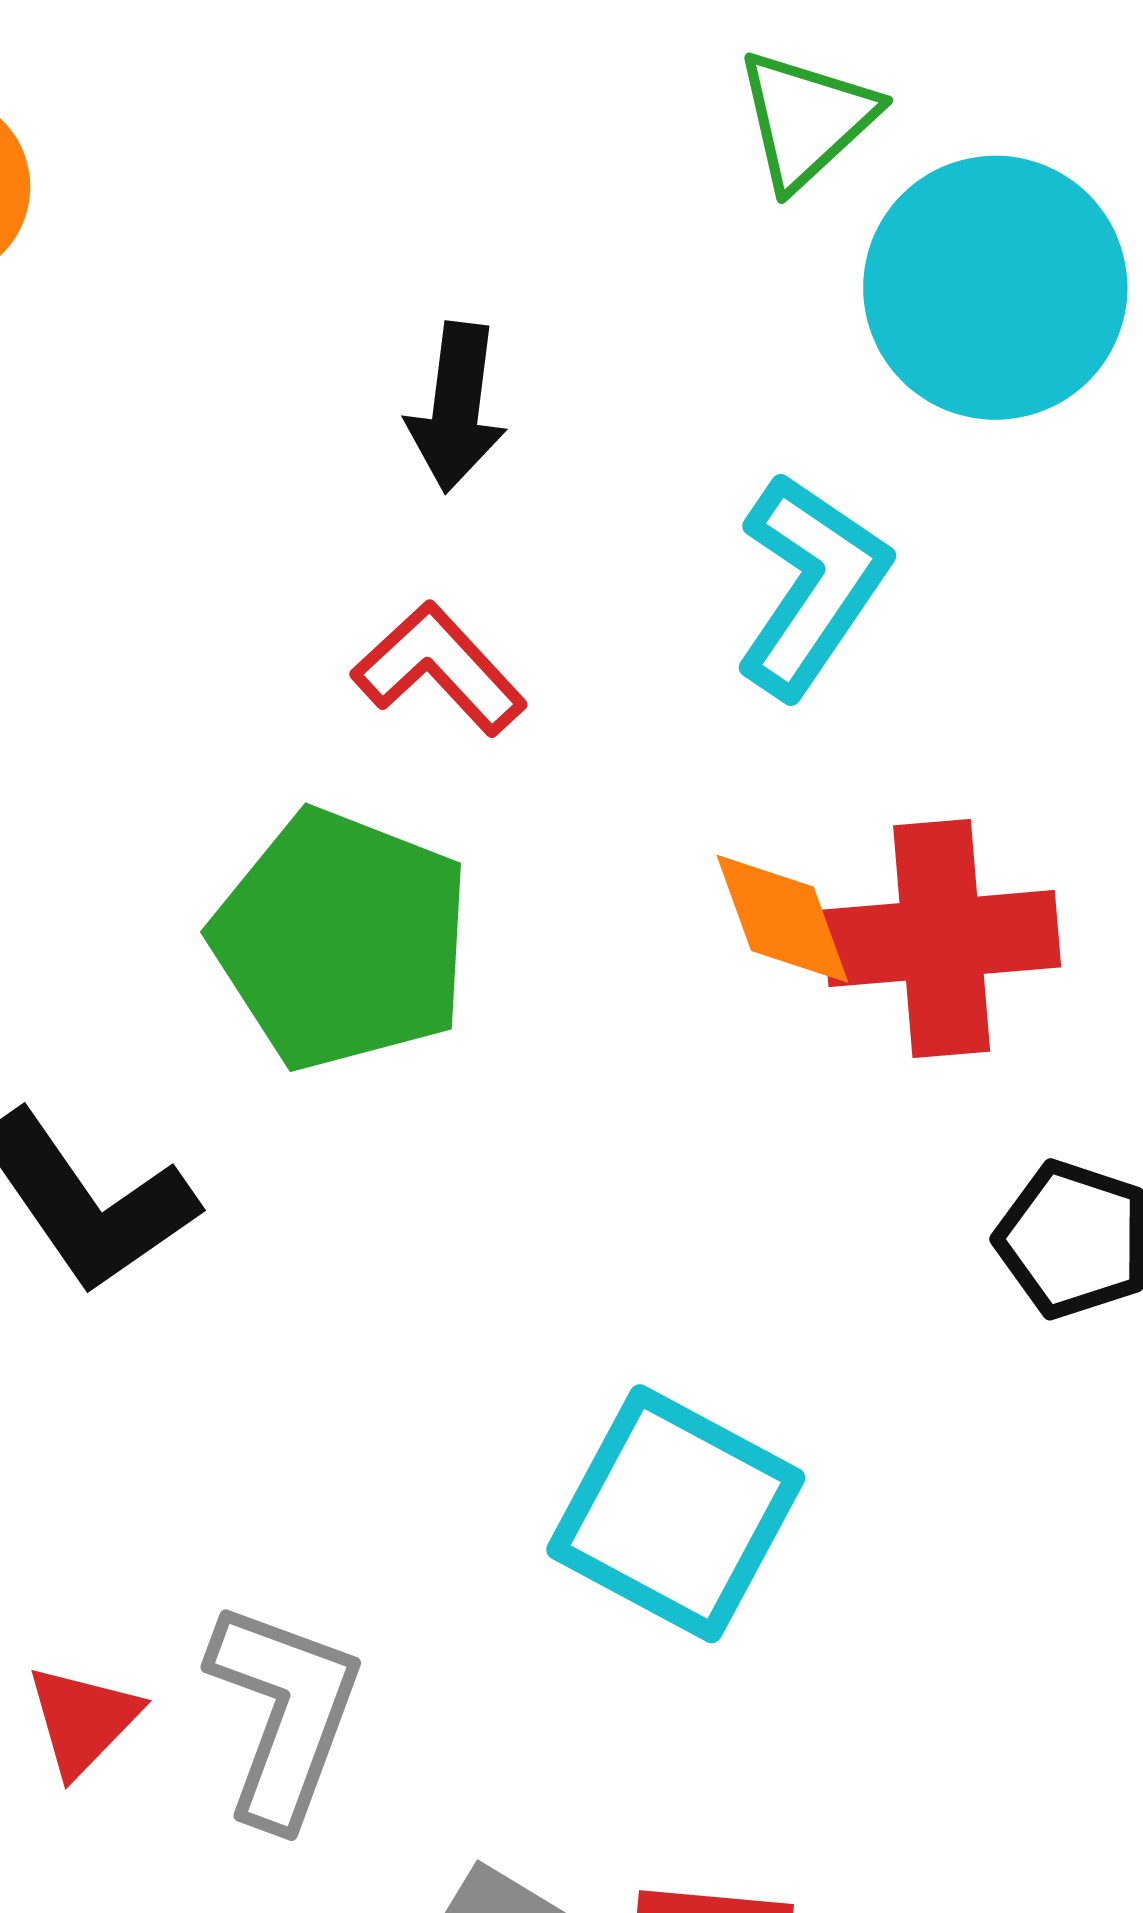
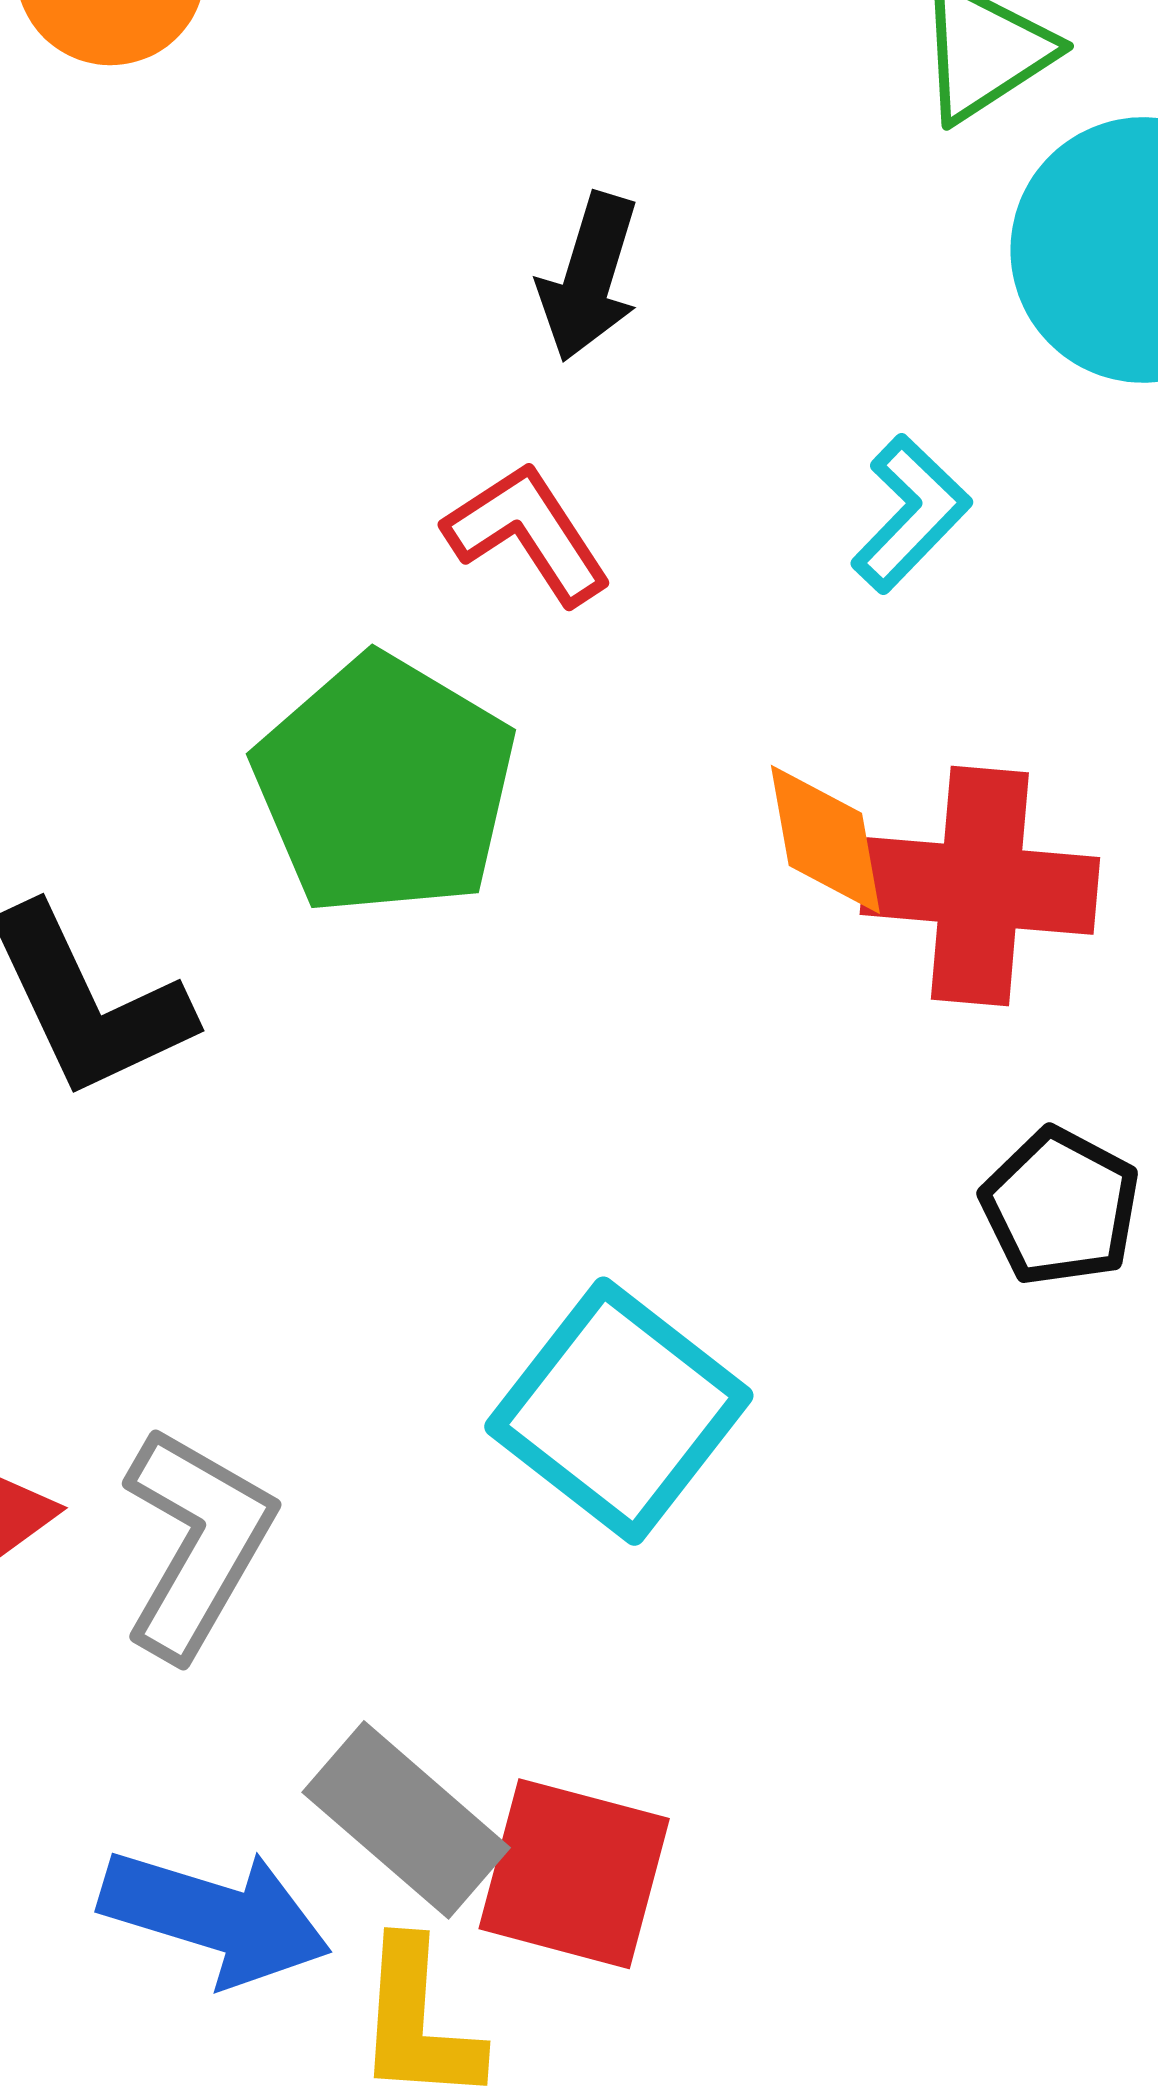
cyan L-shape: (812, 585) -> (911, 514), size x0.7

